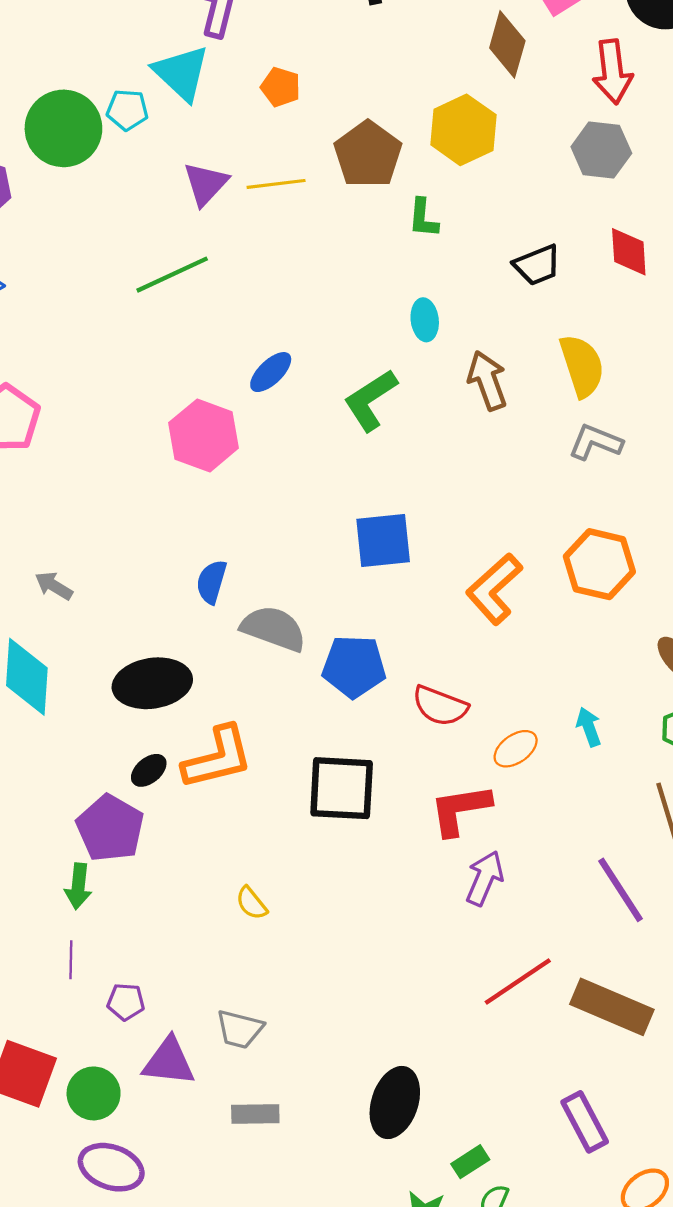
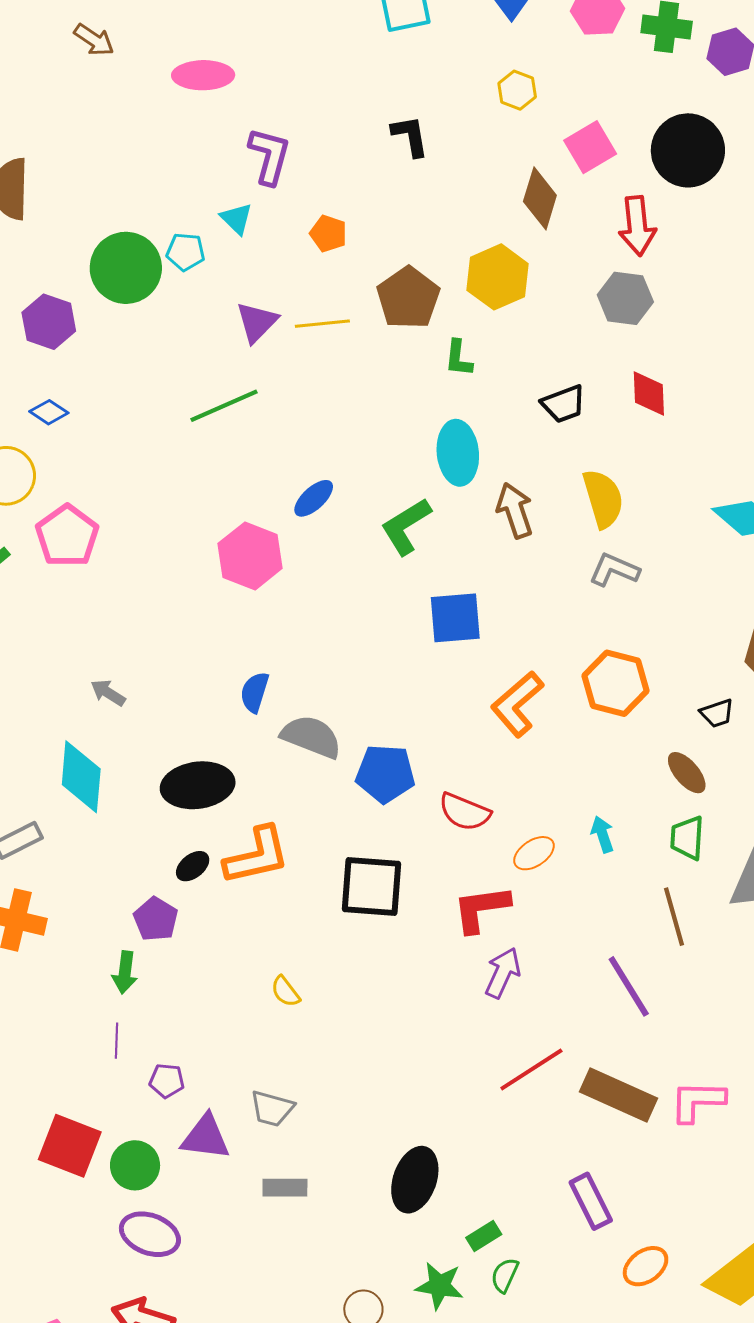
cyan triangle: (181, 73) -> (236, 219), size x0.6
cyan ellipse: (425, 320) -> (458, 453), size x1.6
blue square: (383, 540) -> (455, 618), moved
purple pentagon: (110, 828) -> (156, 919), size x0.7

